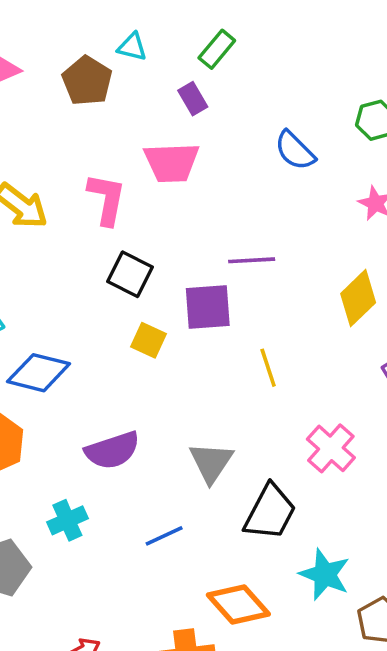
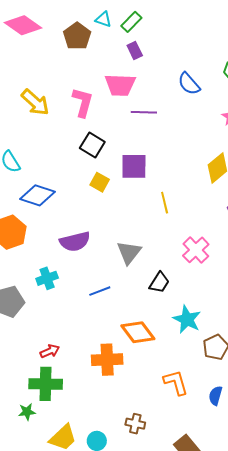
green rectangle: (217, 49) -> (131, 22), moved
purple line: (252, 260) -> (144, 112), moved
black trapezoid: (270, 512) -> (159, 283), size x0.7

